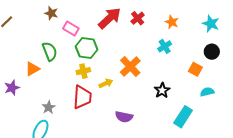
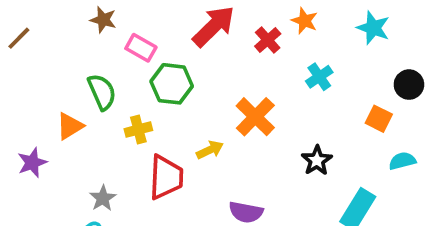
red cross: (138, 18) -> (268, 40), moved
orange star: (172, 22) -> (304, 21), moved
cyan star: (211, 24) -> (373, 28), moved
yellow cross: (83, 71) -> (138, 130), moved

